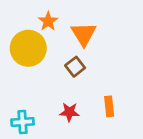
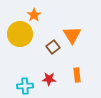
orange triangle: (84, 34) -> (72, 35), moved
cyan cross: (23, 122) -> (25, 86), moved

